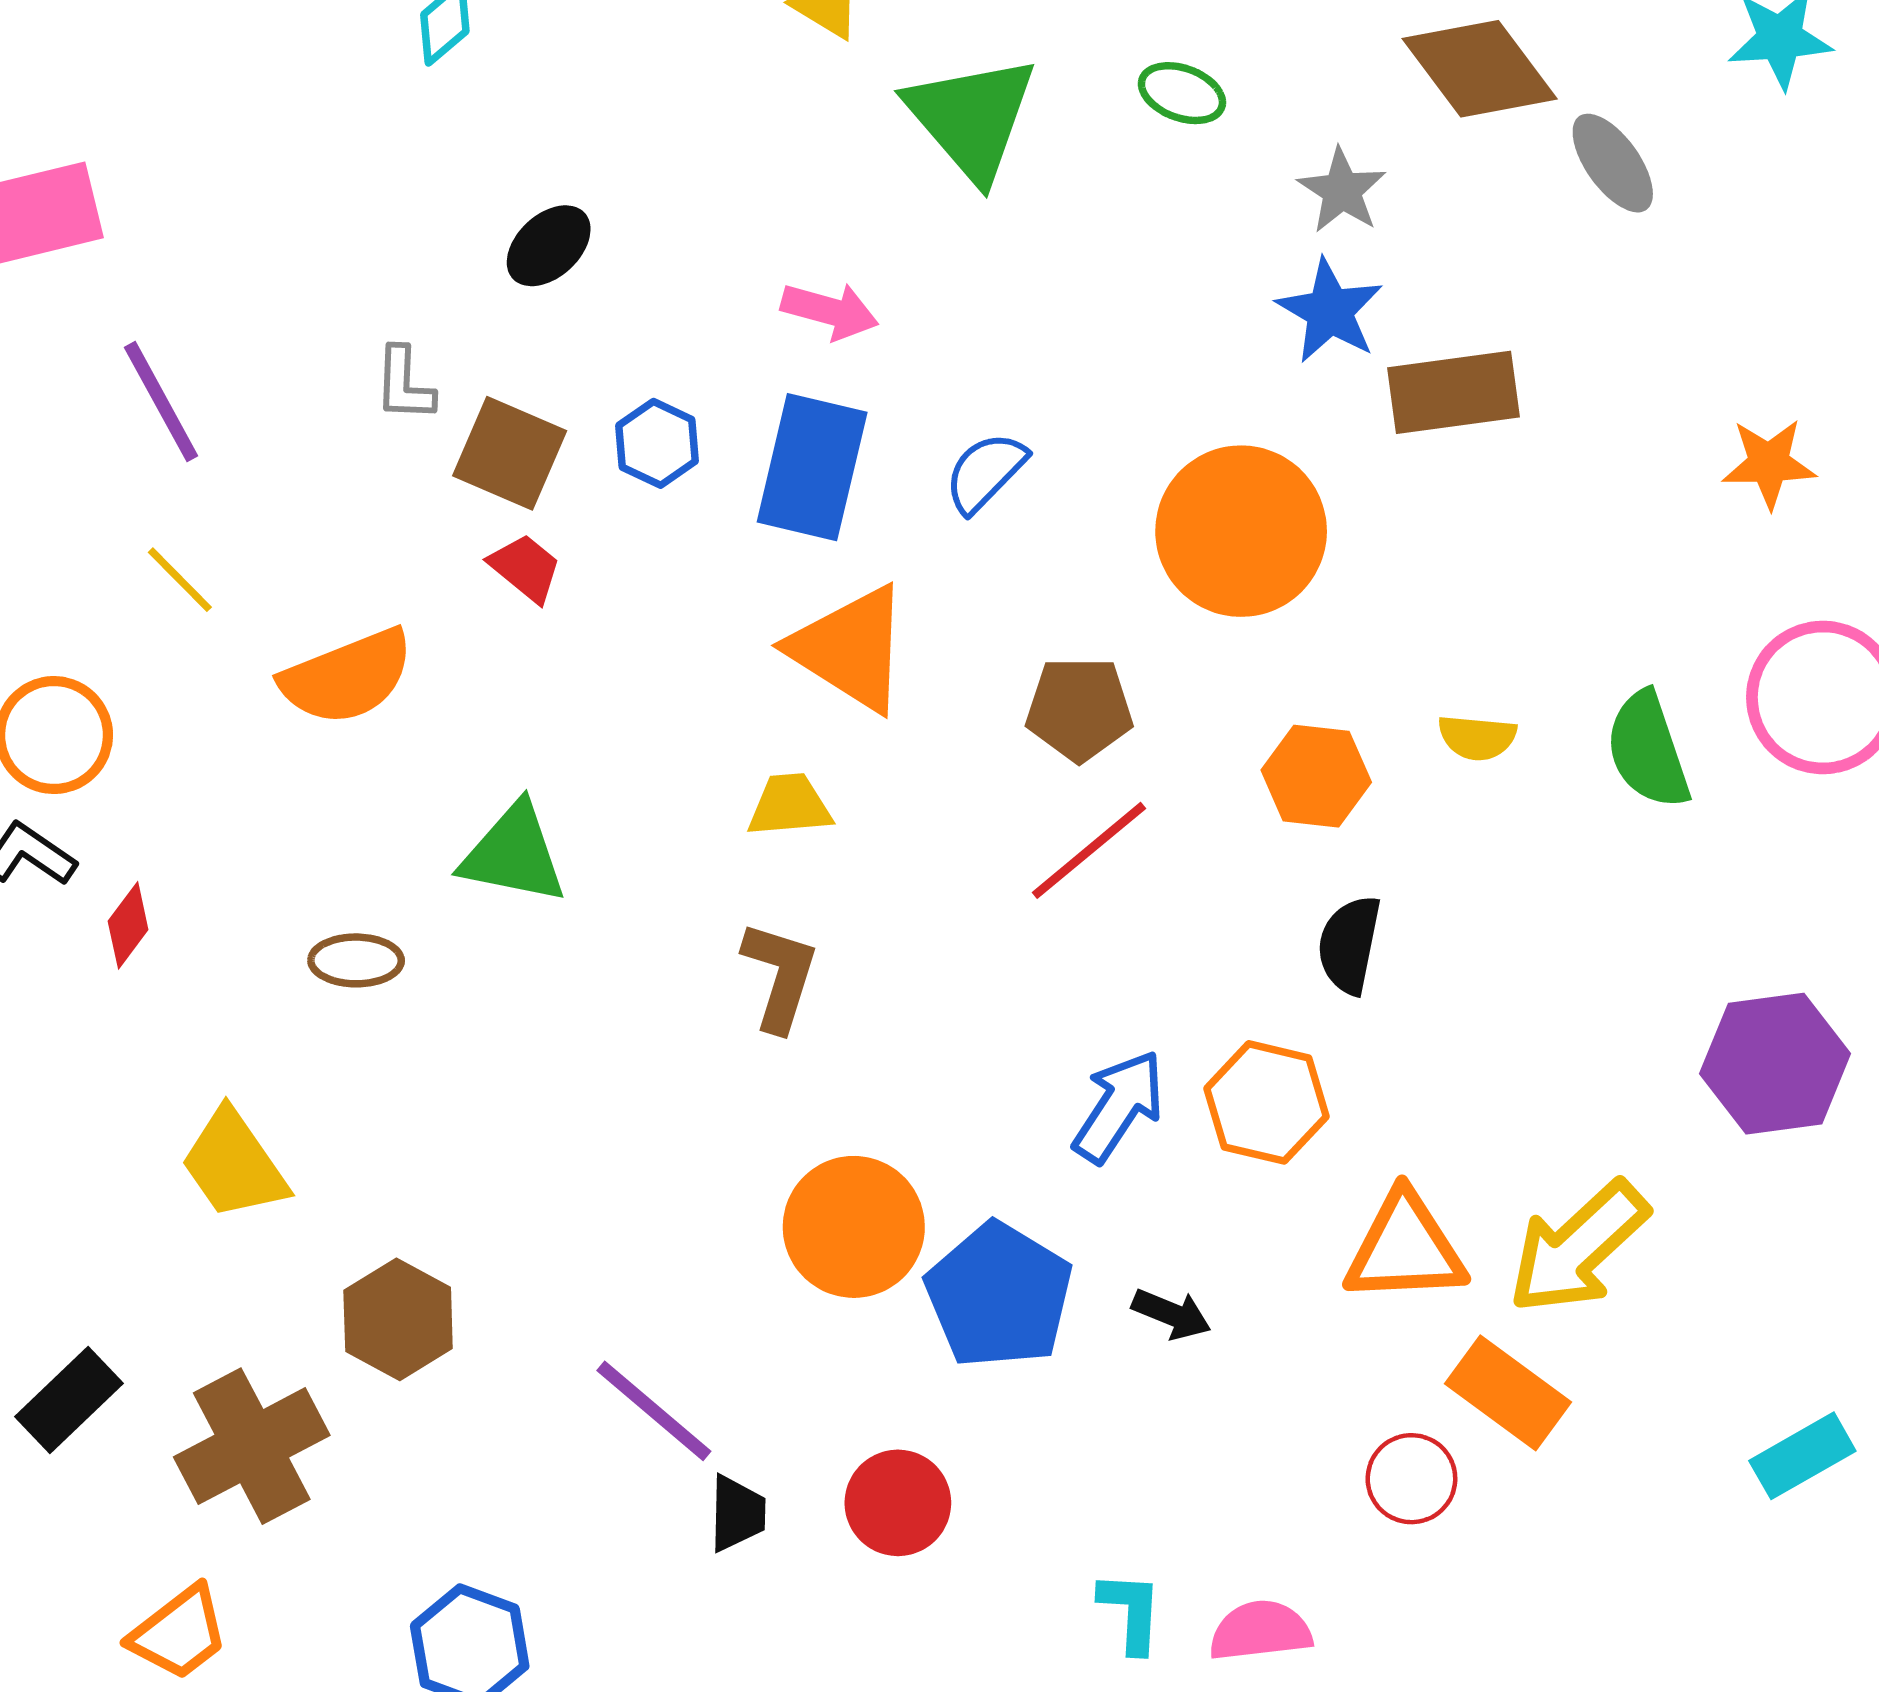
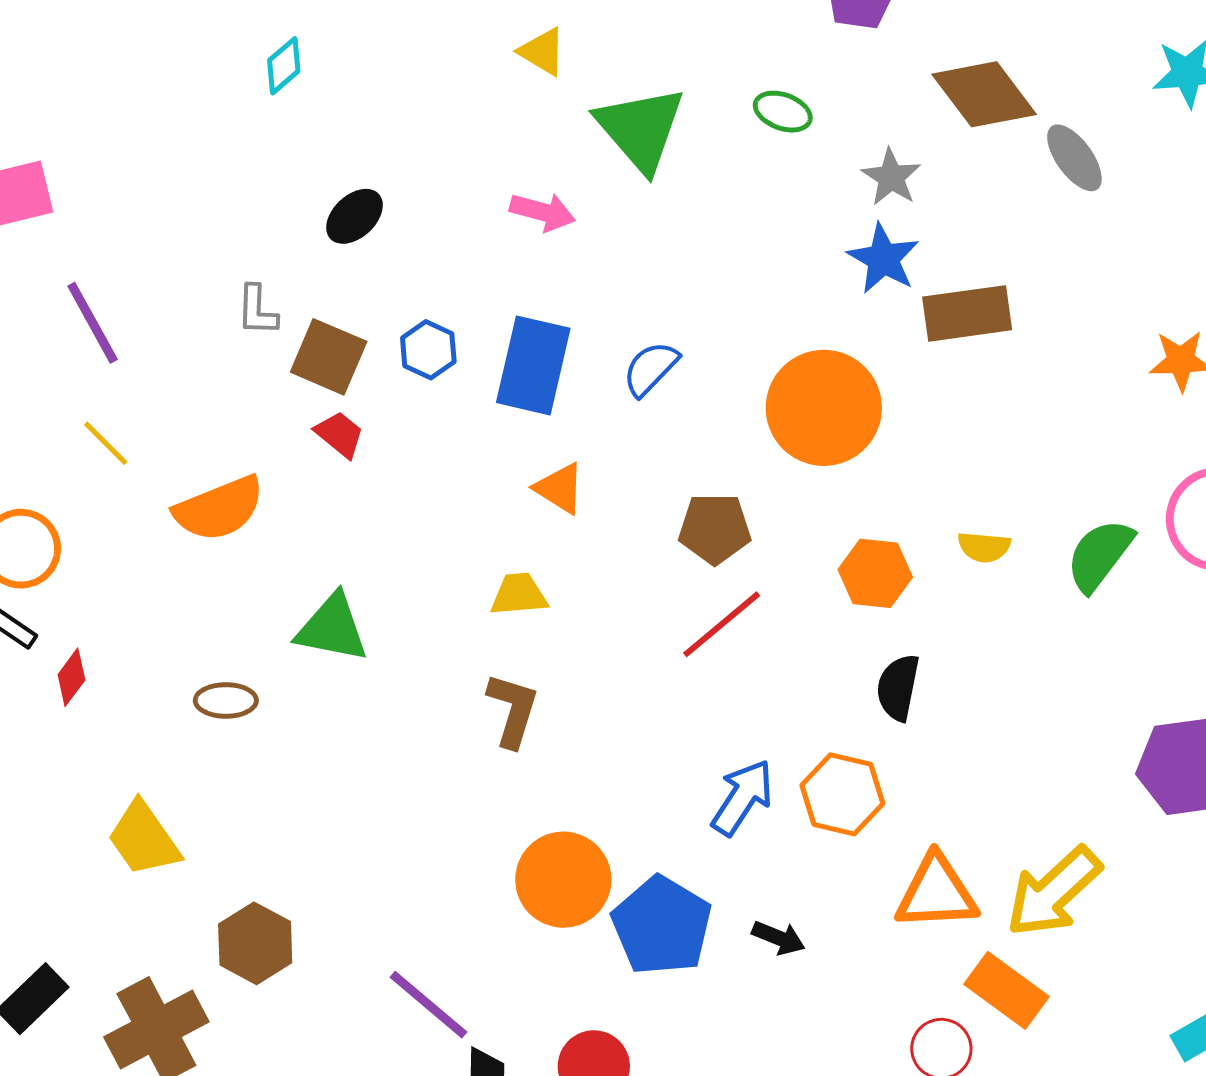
pink arrow: (830, 311) -> (543, 212), moved
orange triangle: (850, 649) -> (560, 488), size x0.6
green semicircle: (1648, 750) -> (1100, 555), turned 56

